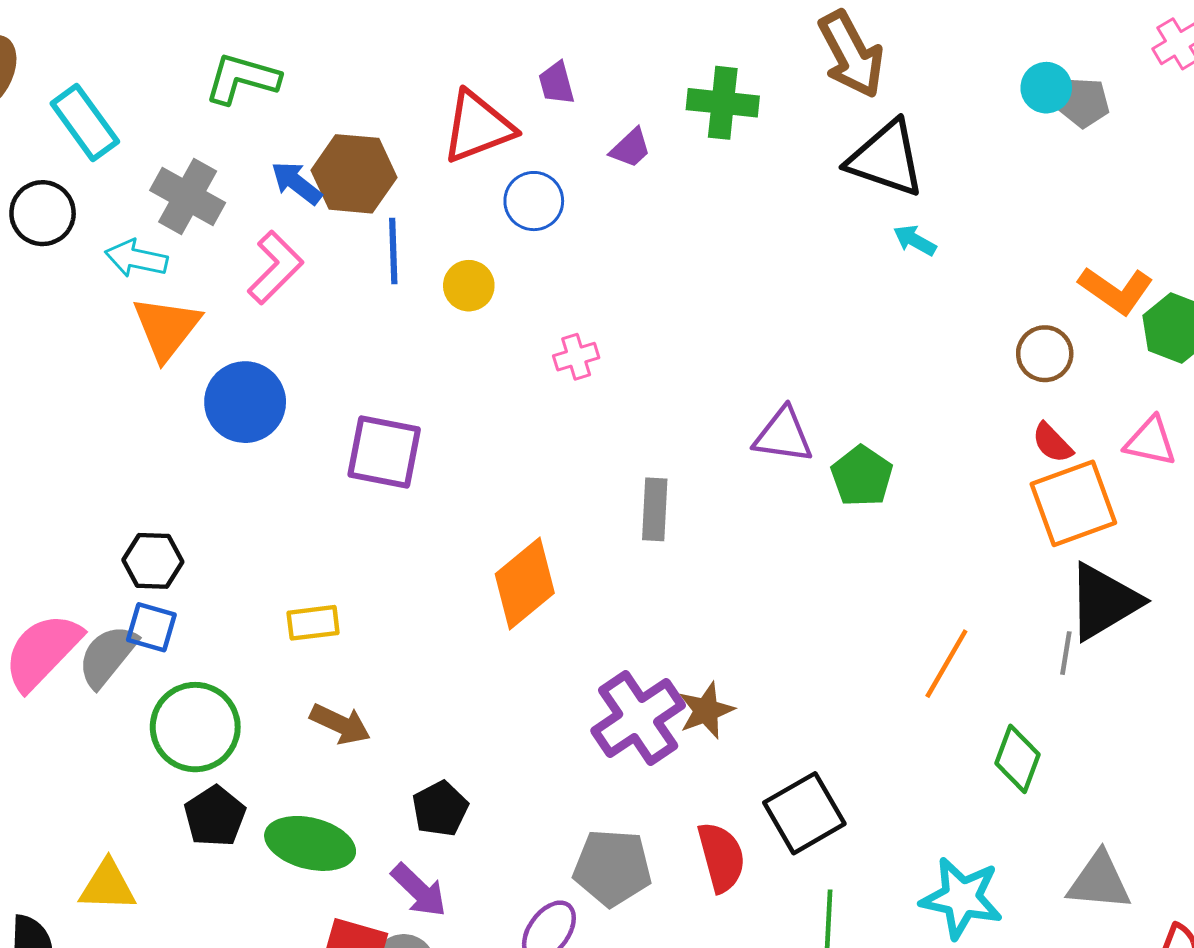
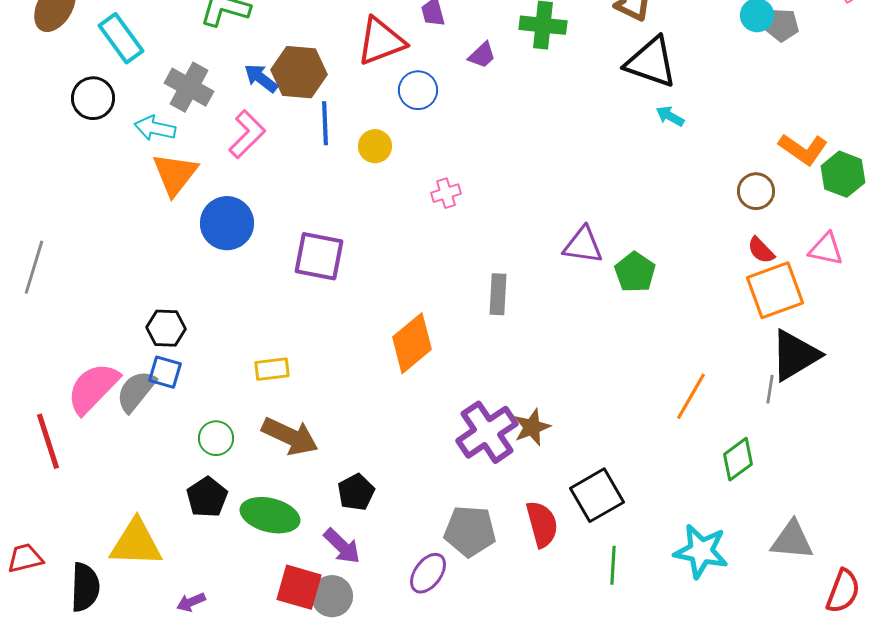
brown arrow: (340, 724) -> (290, 436), size x1.4
green circle: (195, 727) -> (216, 438), moved, size x0.6
green diamond: (1018, 759) -> (738, 459), turned 33
yellow triangle: (108, 886) -> (136, 543), size x1.4

